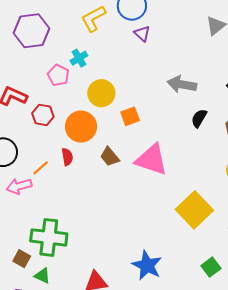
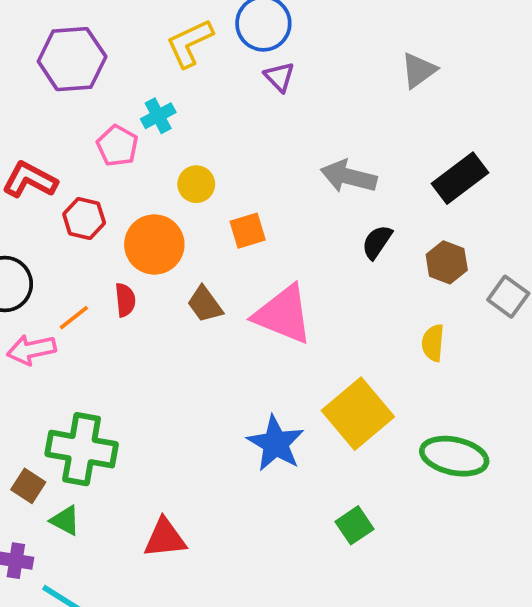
yellow circle: (101, 93) -> (196, 184), size x0.7
blue star: (147, 265) -> (276, 443), moved
green square: (211, 267) -> (355, 525), moved

